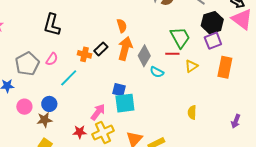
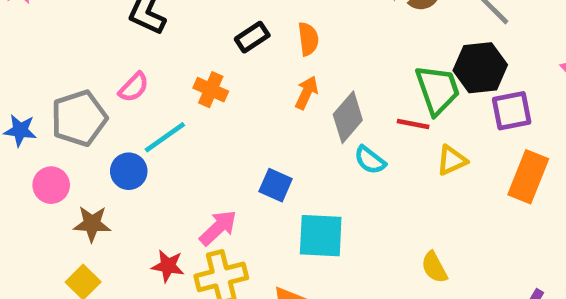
black hexagon: (212, 23) -> (480, 68), moved
orange arrow: (125, 48) -> (307, 93), size x0.6
black rectangle: (101, 49) -> (252, 37), moved
gray pentagon: (27, 64) -> (79, 118), moved
cyan square: (125, 103) -> (321, 236), moved
blue circle: (49, 104) -> (129, 171), moved
yellow semicircle: (192, 112) -> (434, 267), turned -40

